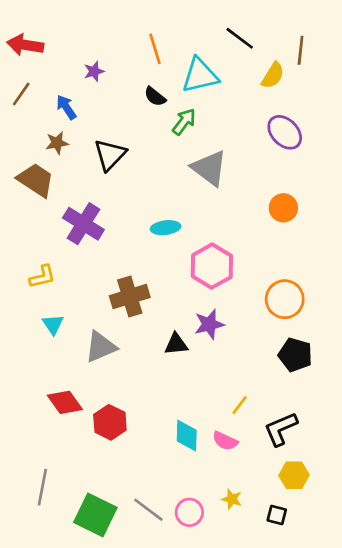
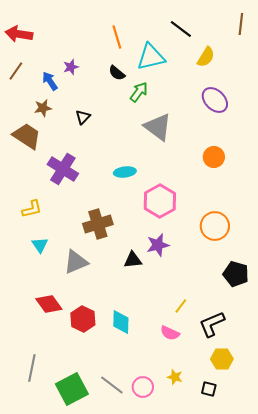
brown line: (301, 50) -> (241, 24), moved
purple star: (94, 71) -> (71, 67), moved
black triangle: (110, 155) -> (83, 117), size x0.6
black pentagon: (295, 355) -> (236, 274), moved
cyan diamond: (187, 436) -> (121, 322), moved
green square: (95, 515) -> (72, 389), turned 36

